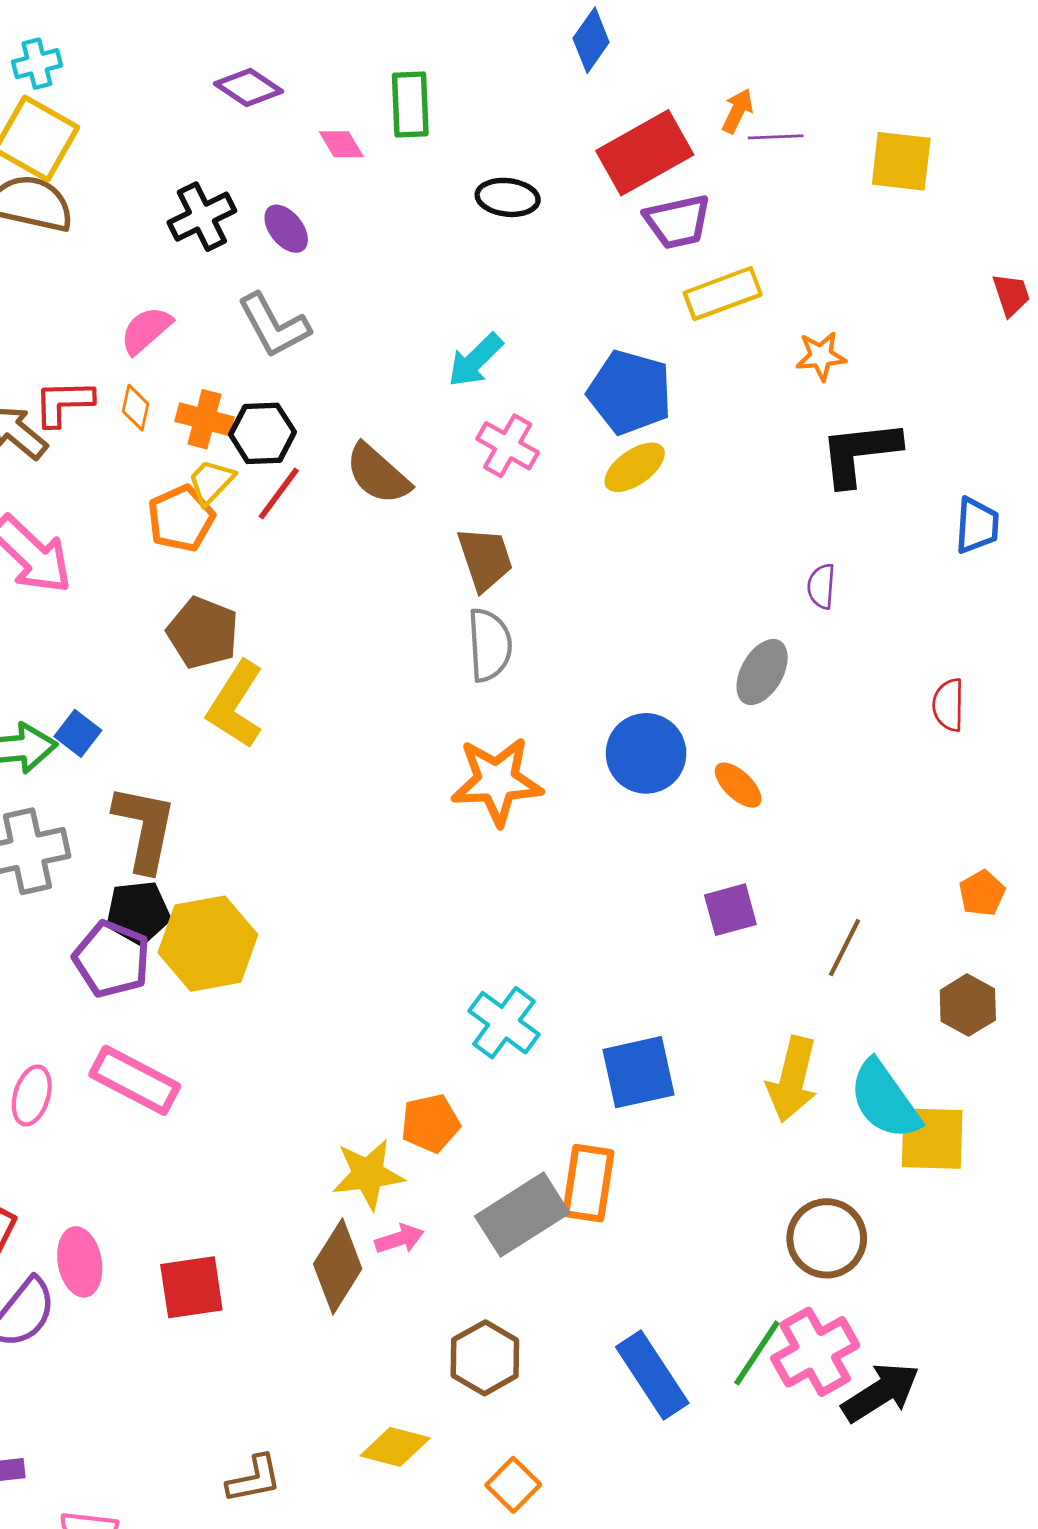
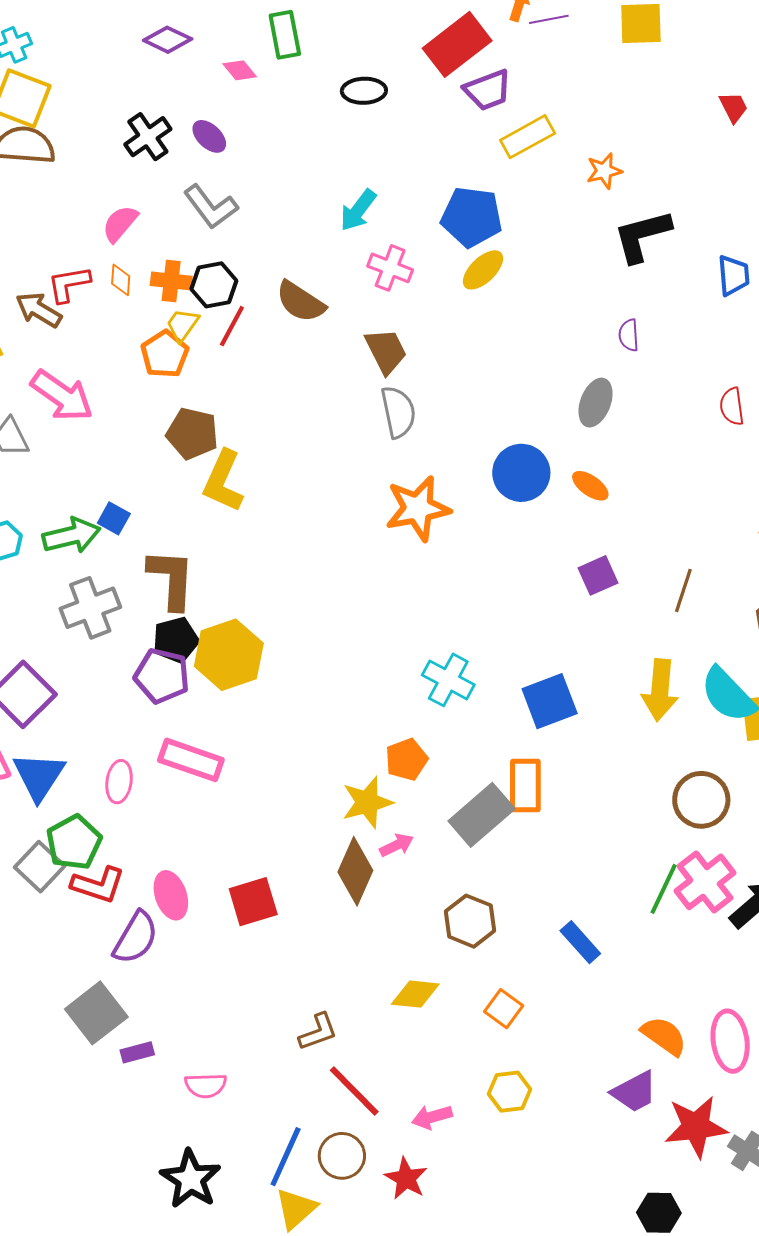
blue rectangle: (652, 1375) -> (580, 942), moved, size x0.7

